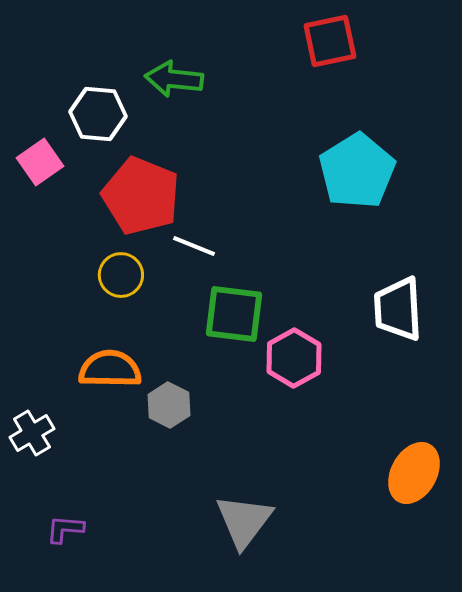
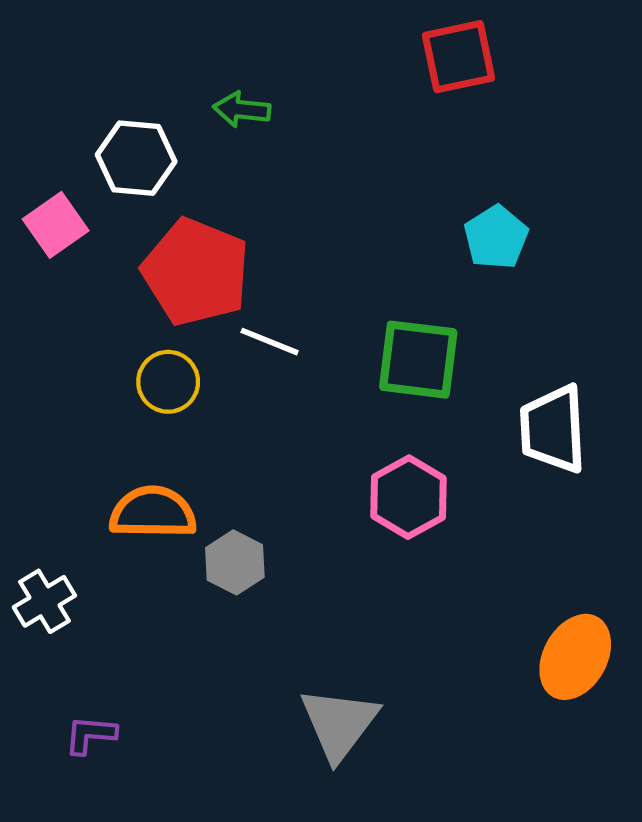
green arrow: (174, 79) -> (242, 110), size x0.7
cyan pentagon: (357, 171) -> (496, 237), size x0.6
green square: (234, 314) -> (418, 360), moved

